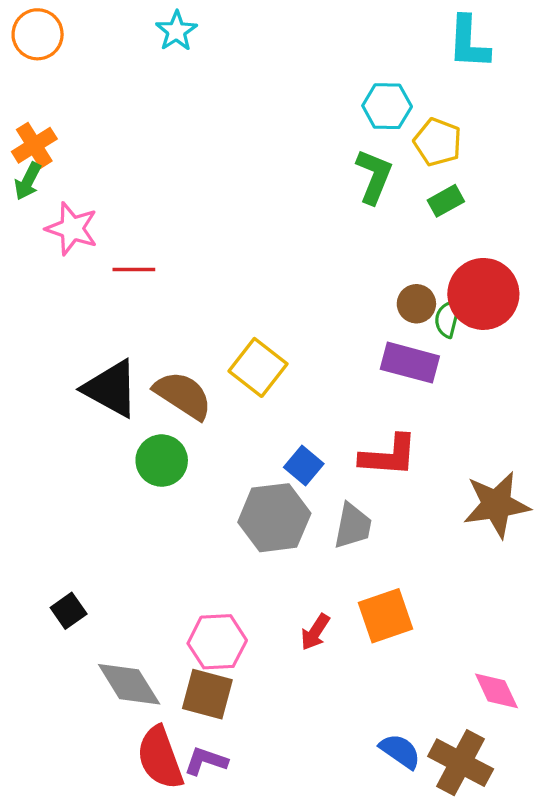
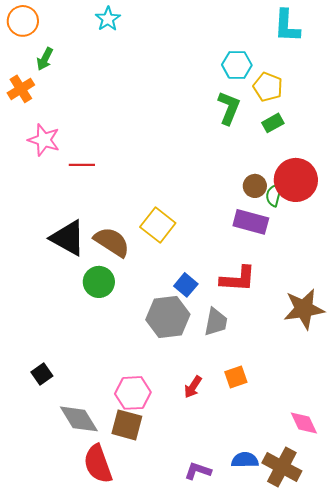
green arrow: (28, 181) -> (45, 59), moved
orange square: (385, 616) -> (236, 377), size x0.7
blue semicircle: (400, 751) -> (245, 460), turned -36
purple L-shape: (206, 761) -> (198, 471), moved

